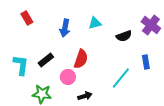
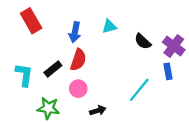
red rectangle: (27, 18) -> (31, 21), size x1.5
purple cross: (151, 25) -> (174, 46), moved
black semicircle: (124, 36) -> (143, 41), turned 63
red semicircle: (81, 59) -> (78, 60), moved

